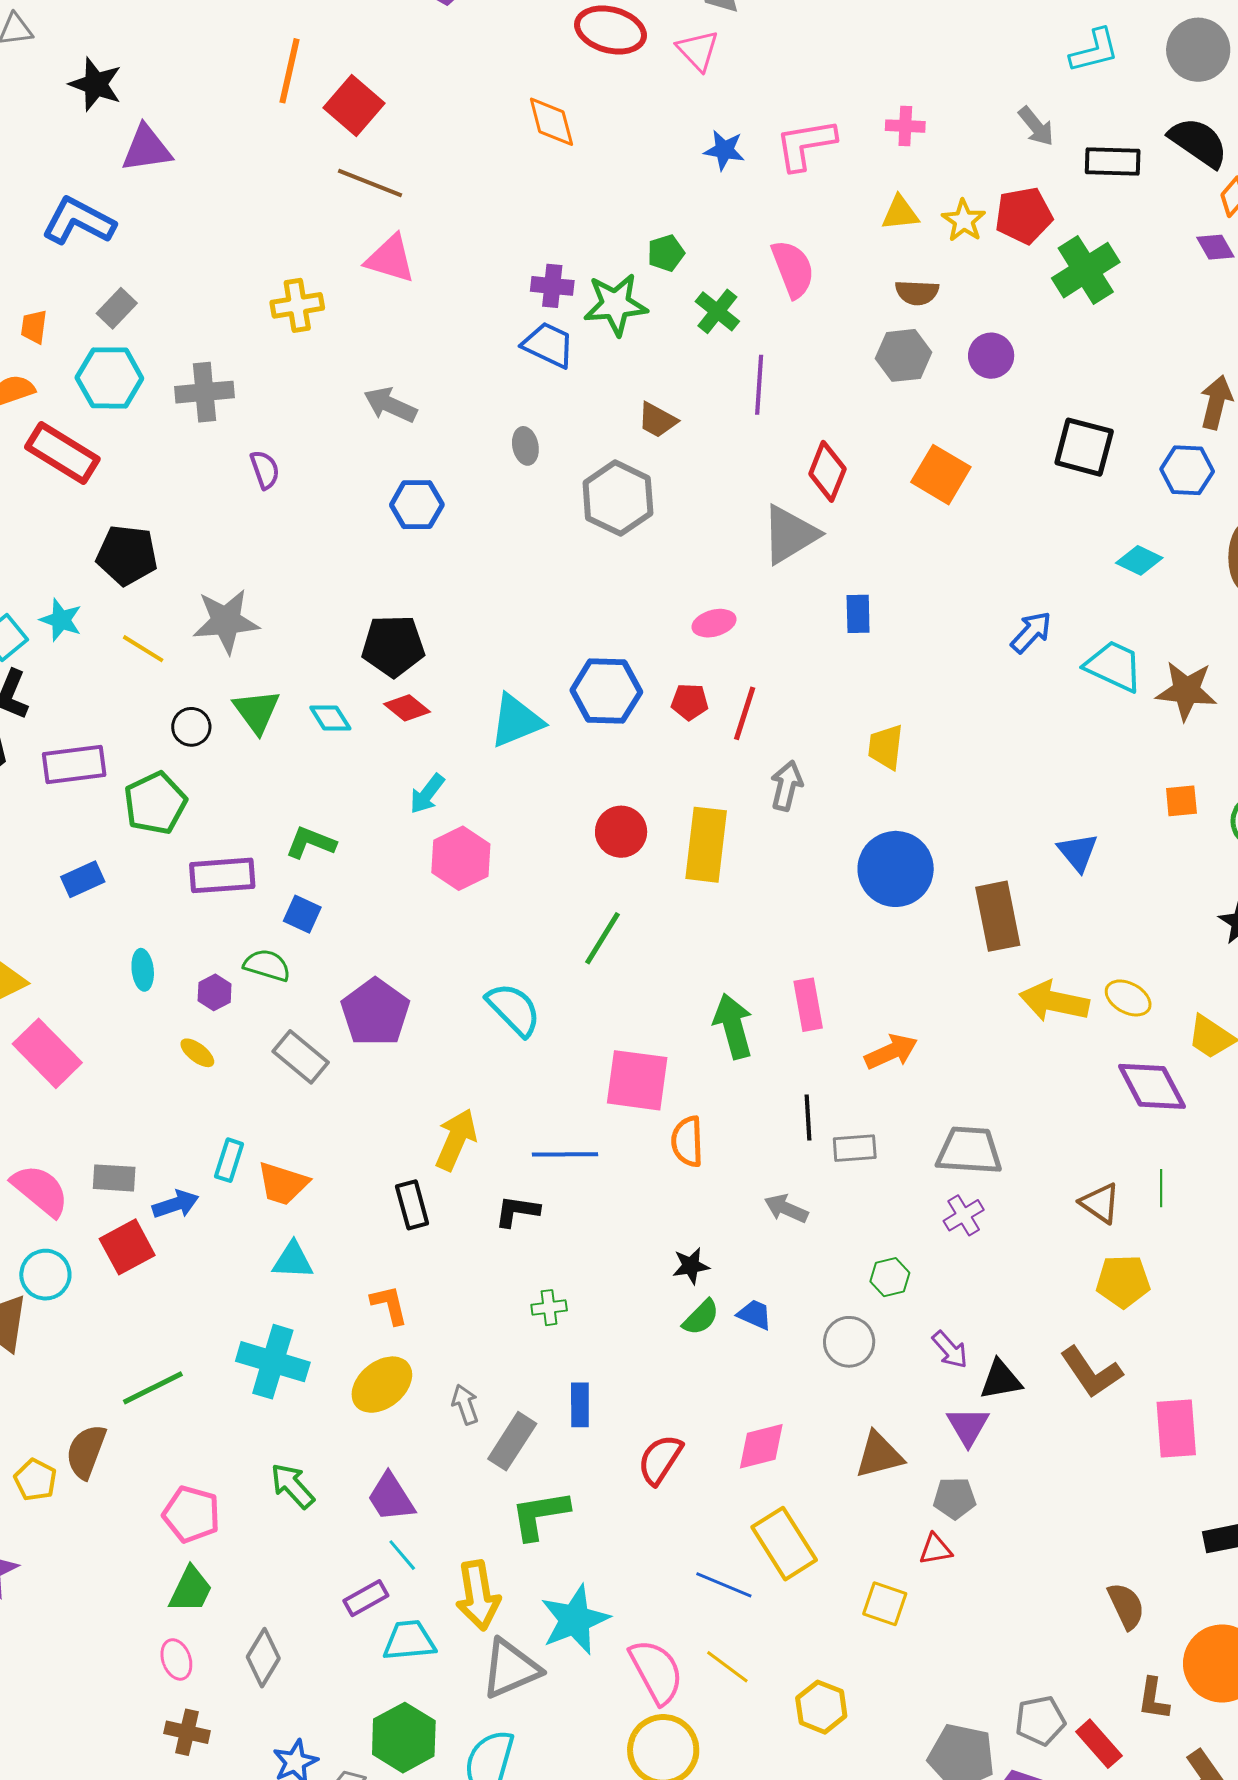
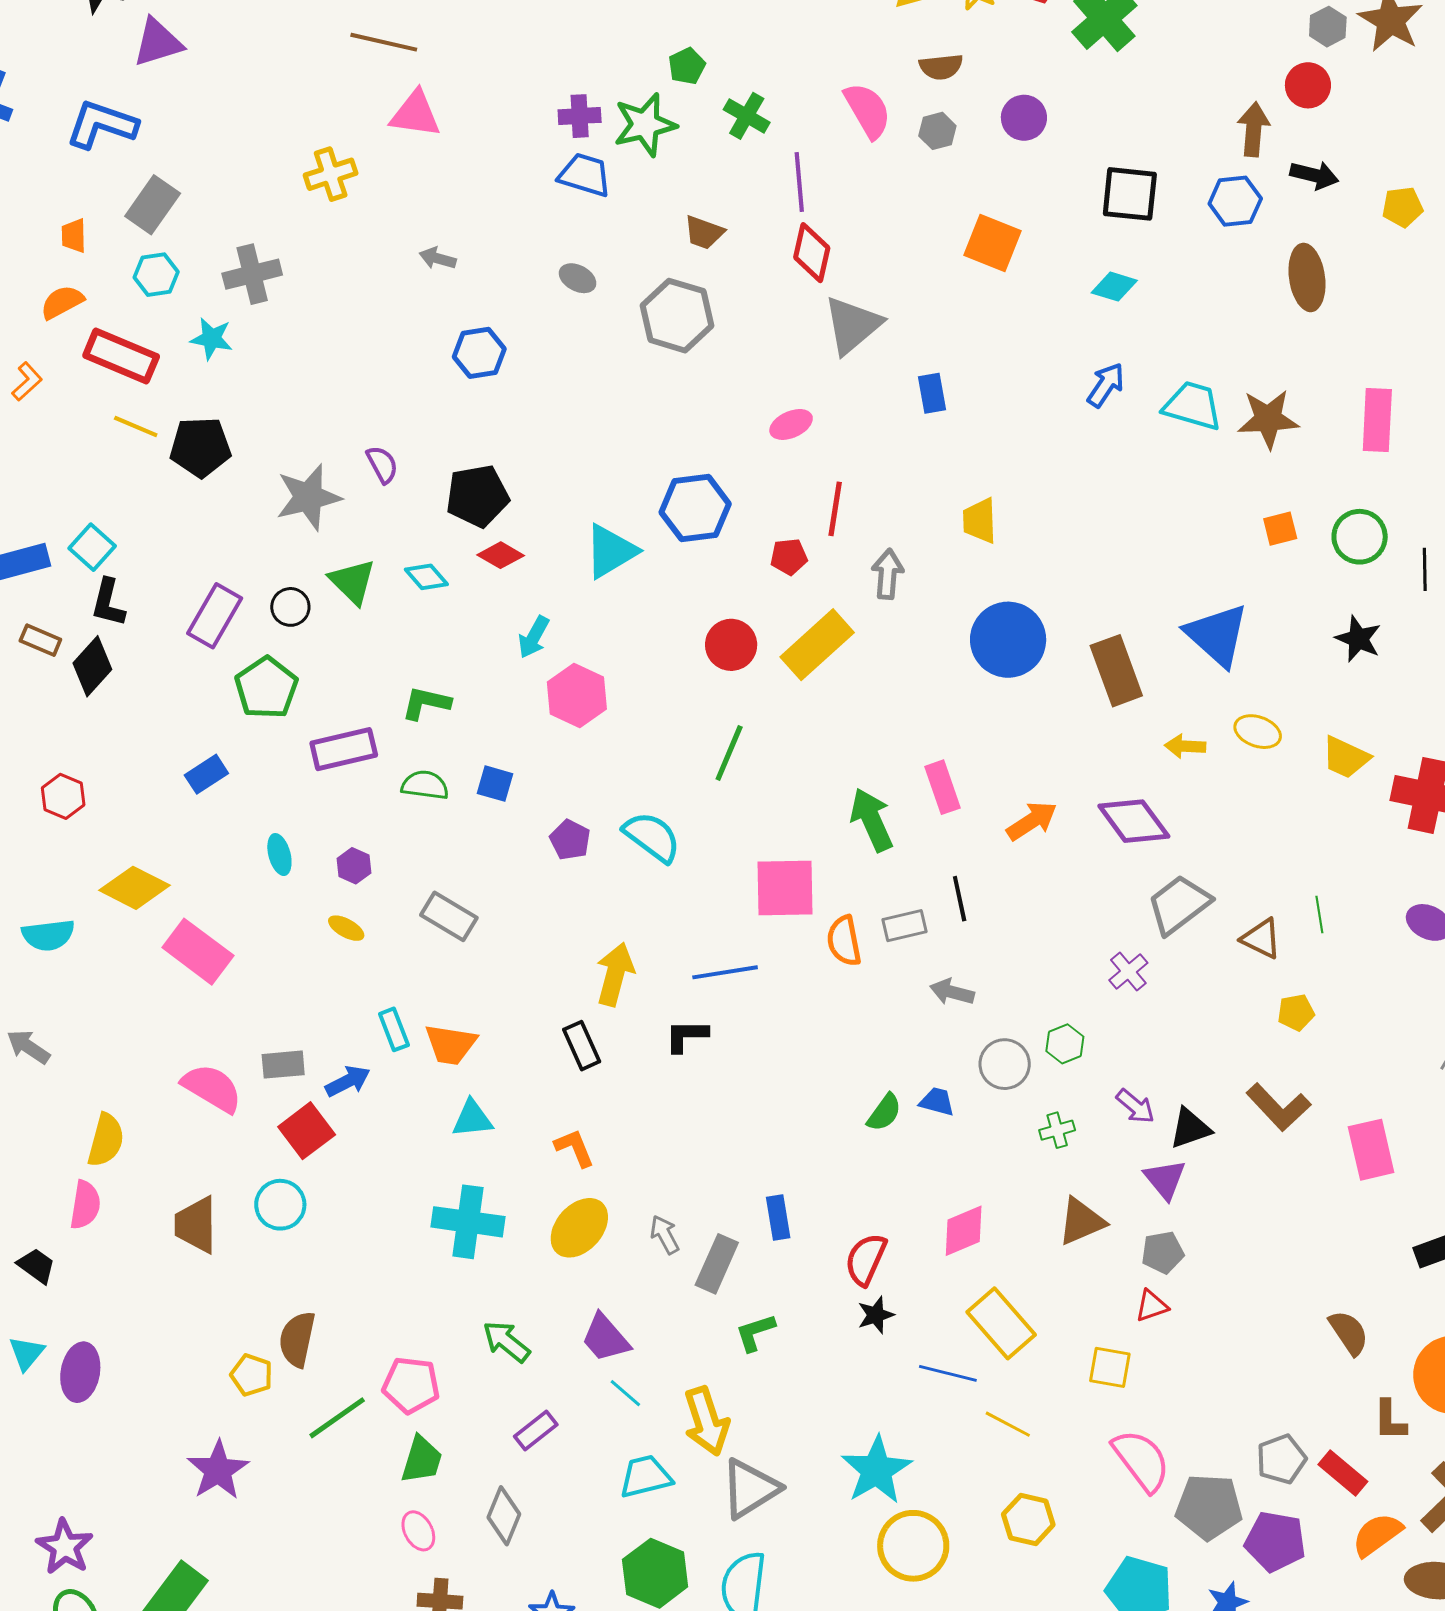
pink semicircle: (793, 269) -> (868, 110), moved
gray rectangle: (117, 308) -> (153, 205), size x1.4
gray hexagon: (904, 355) -> (937, 131), size x0.7
cyan hexagon: (109, 378) -> (156, 275), size x0.7
gray arrow: (390, 405) -> (438, 258), size x0.7
gray ellipse: (525, 446) -> (578, 278), turned -42
purple semicircle: (265, 470) -> (382, 464), moved
red diamond: (827, 471) -> (812, 253), moved
cyan diamond: (1139, 560) -> (1114, 287), moved
cyan star: (61, 620) -> (212, 339), moved
yellow line: (143, 649) -> (136, 426), moved
red pentagon: (690, 702) -> (789, 557), moved
purple rectangle: (74, 764) -> (215, 616), moved, turned -44
yellow rectangle: (706, 845) -> (817, 645), turned 50
blue triangle: (1078, 852) -> (1217, 635), moved, size x1.6
blue square: (302, 914) -> (495, 784), moved
green semicircle: (267, 965) -> (425, 785), moved
yellow arrow: (1054, 1001) -> (1185, 746), size x0.6
purple pentagon: (375, 1012) -> (570, 840), moved, size x0.6
purple diamond: (1152, 1086) -> (1134, 821), moved
gray rectangle: (855, 1148) -> (904, 926), moved
gray trapezoid: (969, 1150) -> (1179, 905), moved, turned -32
cyan rectangle: (229, 1160) -> (394, 1029), turned -30
black star: (691, 1266) -> (876, 1315), moved
cyan circle: (45, 1275) -> (280, 1205), moved
yellow pentagon: (1123, 1281) -> (1296, 1012), size x0.7
green cross: (549, 1308) -> (1057, 1130), moved
gray circle: (849, 1342) -> (1005, 1064), moved
green line: (153, 1388) -> (337, 1418), moved
green L-shape: (540, 1515) -> (755, 1332), size x0.7
purple rectangle: (366, 1598) -> (536, 1431), moved
cyan star: (575, 1620) -> (876, 1470), moved
yellow line: (727, 1667) -> (1008, 1424), moved
pink semicircle: (656, 1672) -> (1141, 1460), moved
yellow hexagon: (821, 1707) -> (1028, 1520), moved

